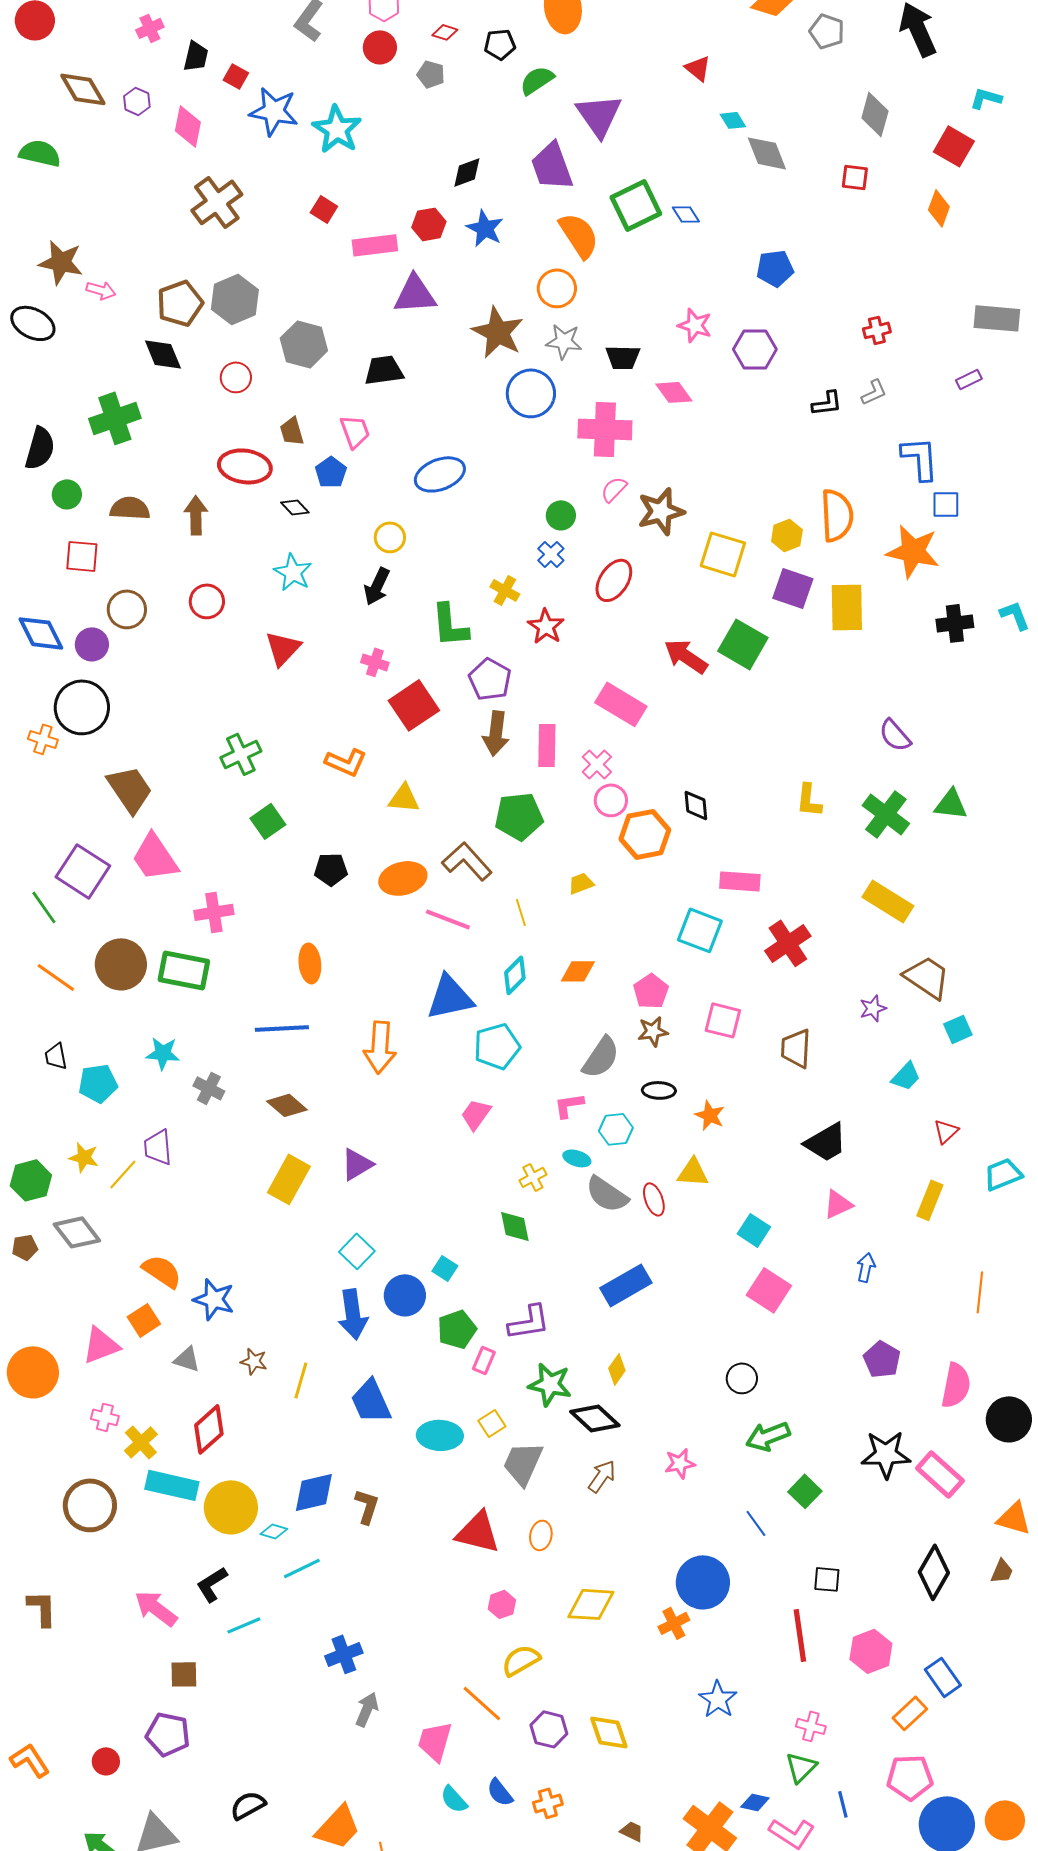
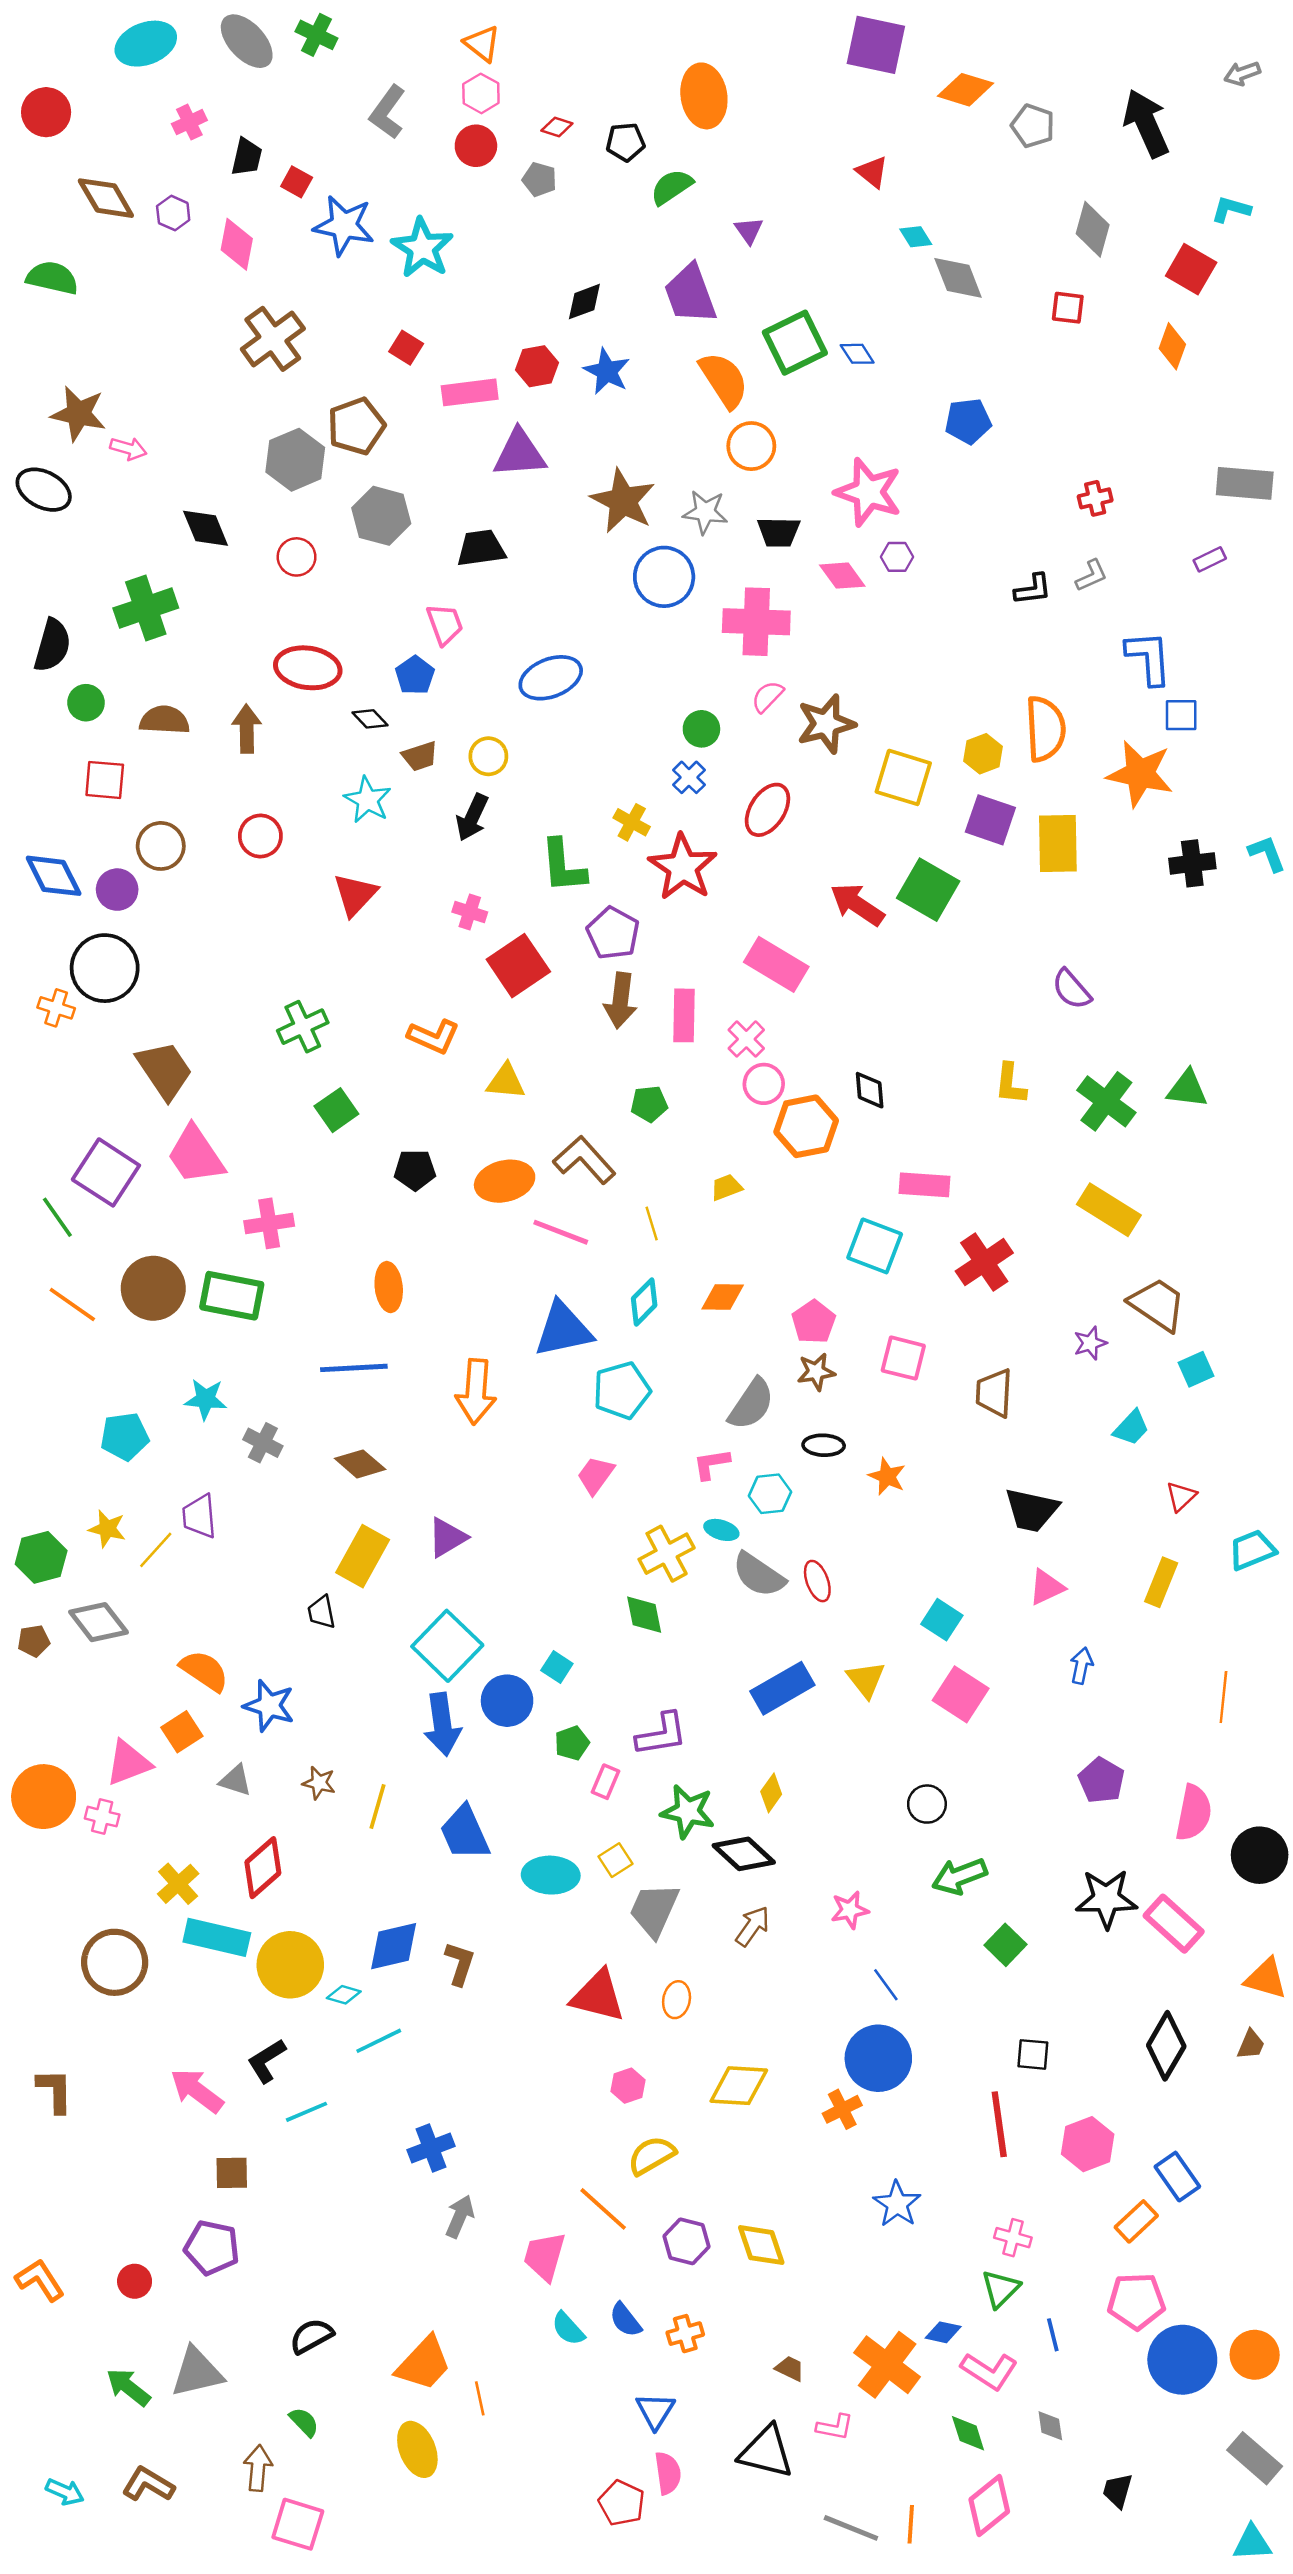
purple triangle: (599, 115) -> (749, 230), size x0.5
orange circle: (557, 288) -> (751, 446), moved
brown pentagon: (180, 303) -> (356, 426), moved
pink star: (695, 325) -> (868, 492), size x1.6
purple hexagon: (755, 349) -> (897, 557), moved, size x0.6
brown trapezoid: (292, 431) -> (420, 756), moved, turned -92
red star: (546, 626) -> (683, 867), size x1.5
purple semicircle: (895, 735) -> (1071, 989), moved
green pentagon: (519, 816) -> (649, 1104), size x0.6
black trapezoid: (56, 1056) -> (321, 1612), moved
black trapezoid: (826, 1142) -> (1032, 1510), turned 42
yellow triangle: (693, 1172) -> (866, 1679), moved, turned 48
yellow cross: (533, 1177) -> (667, 1554), size x1.6
cyan square: (357, 1251) -> (447, 1646), size x1.6
green pentagon: (457, 1329) -> (572, 1743), size x0.7
pink cross: (105, 1417) -> (102, 1817), moved
blue line: (756, 1523) -> (886, 1985), moved

